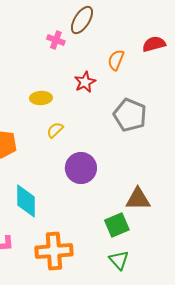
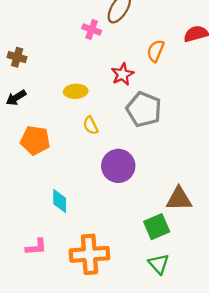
gray pentagon: (130, 115) -> (144, 109), moved
yellow semicircle: (55, 130) -> (91, 125), turned -72
cyan diamond: (26, 201) -> (60, 201), size x0.7

